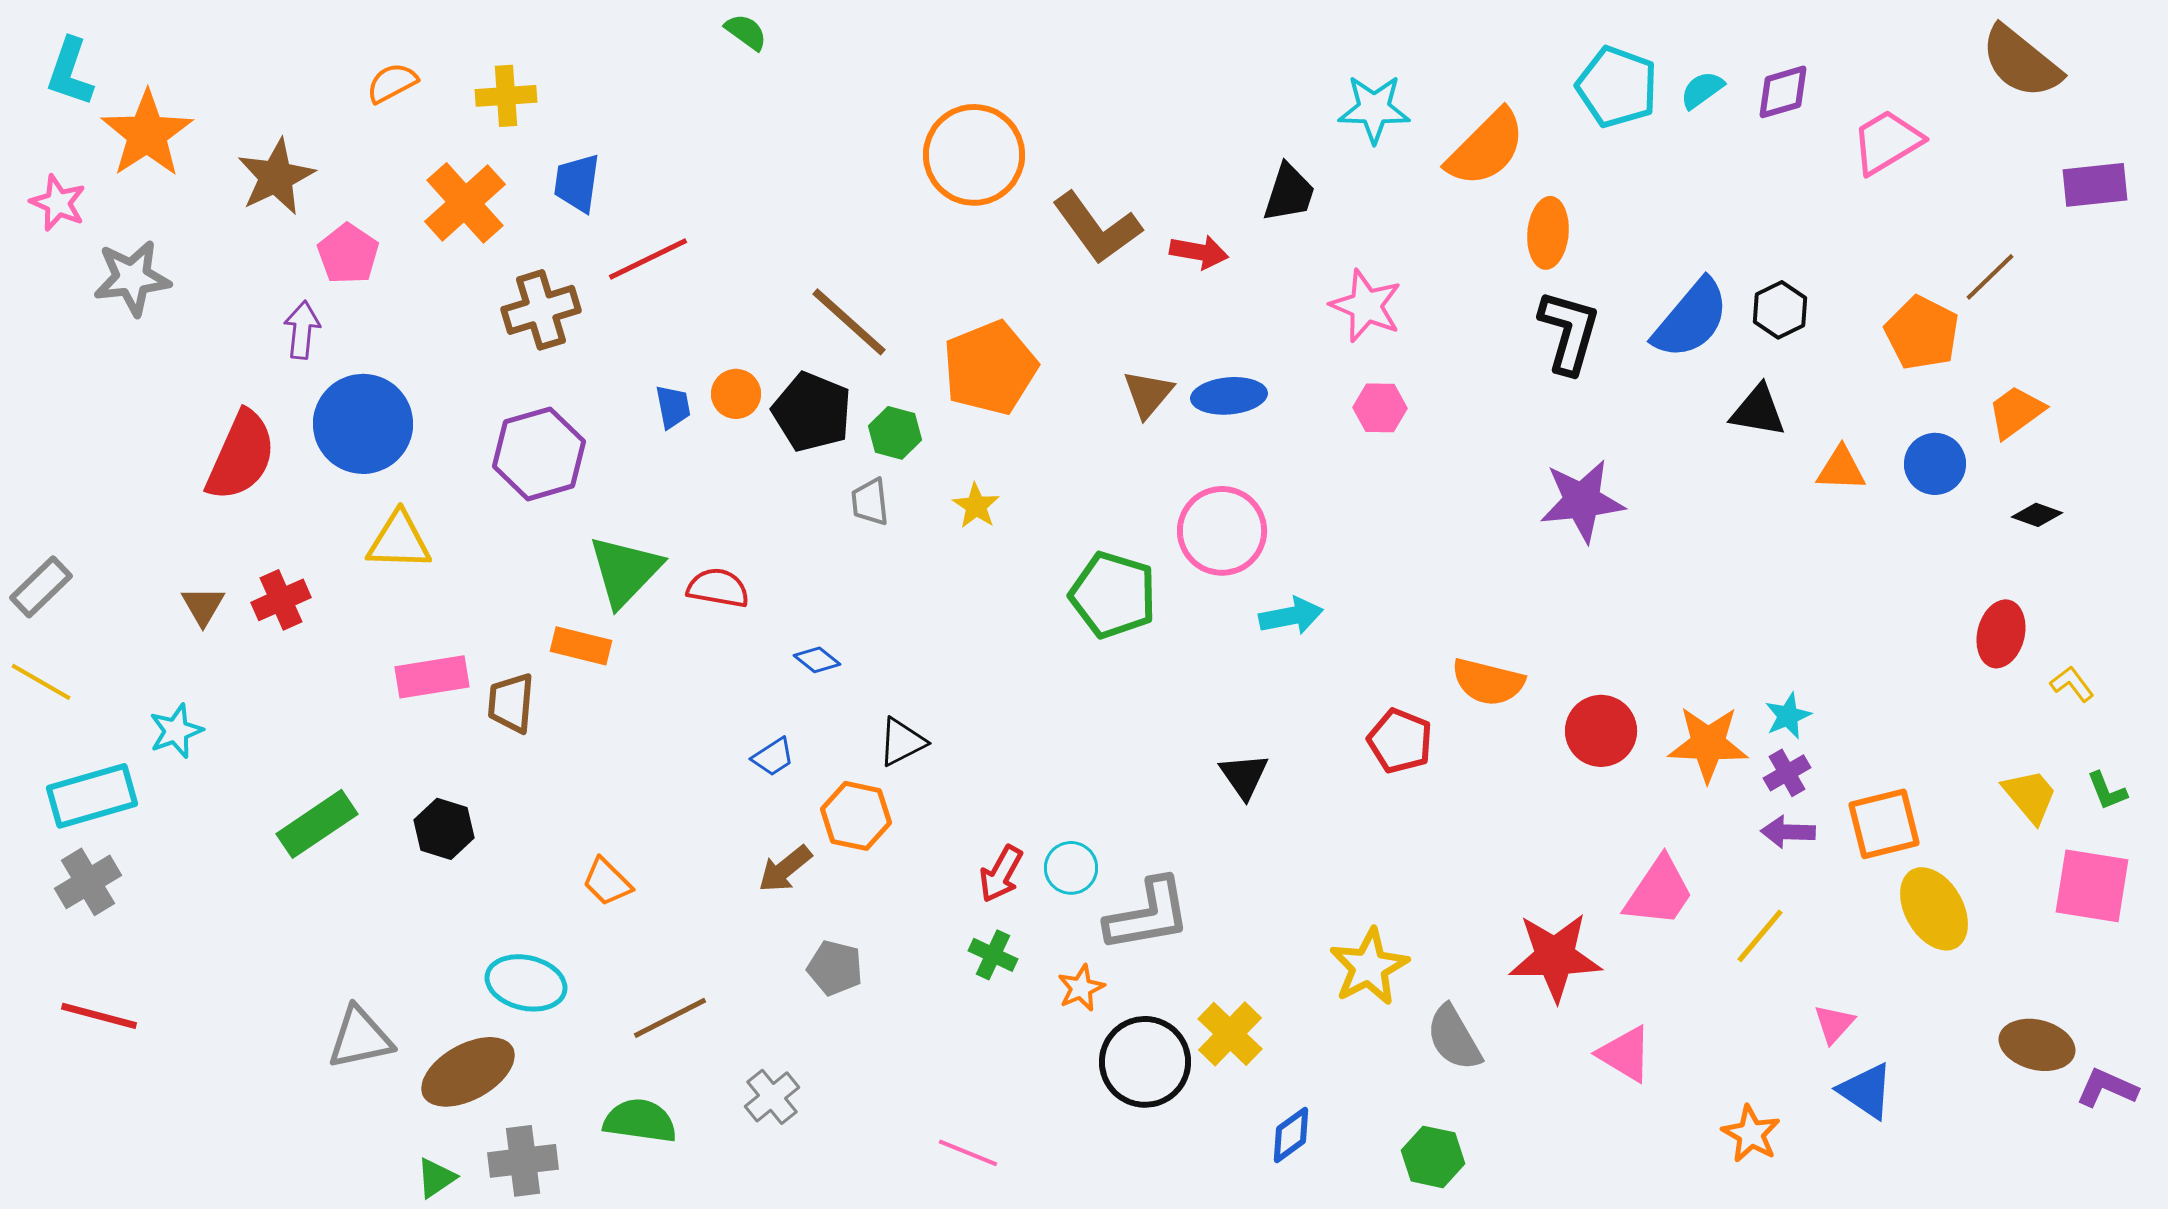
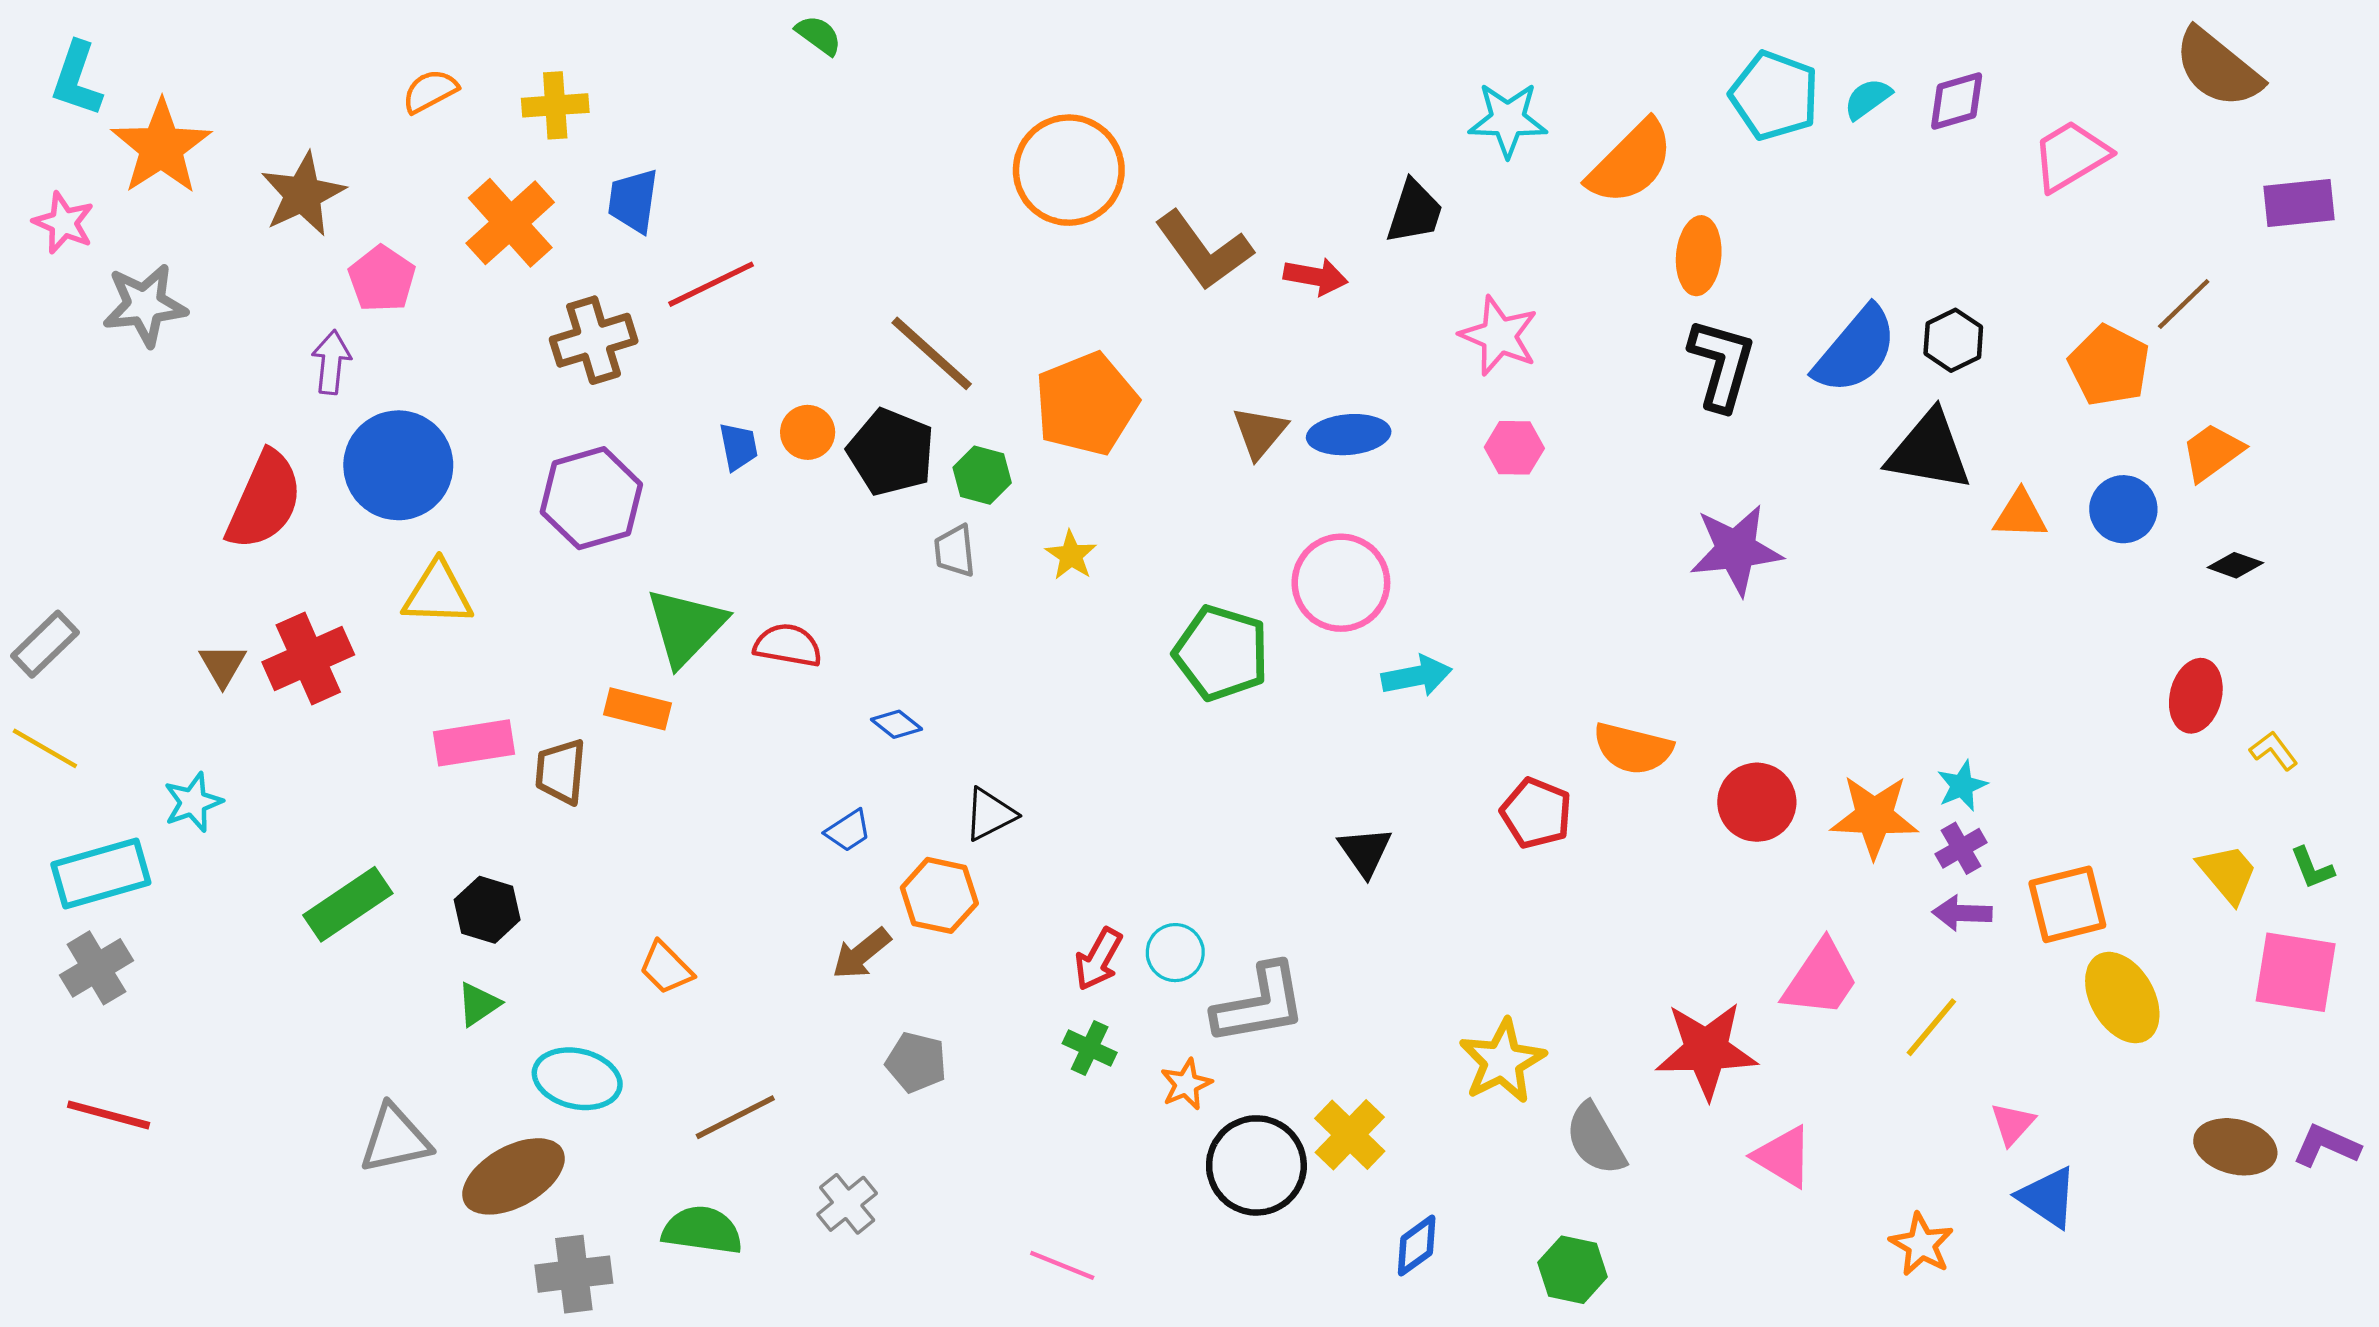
black triangle: (1758, 411) -> (1929, 451), size x1.4
red cross: (281, 600) -> (308, 658), size x1.4
purple L-shape: (2107, 1088) -> (2326, 1146), moved
green triangle: (436, 1178) -> (478, 1004), moved

